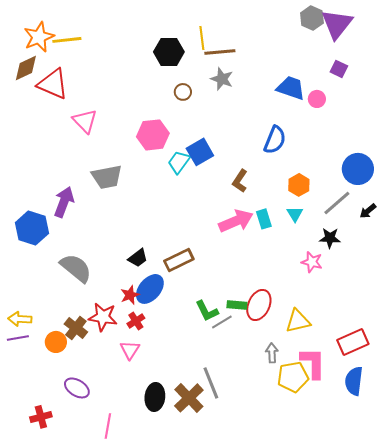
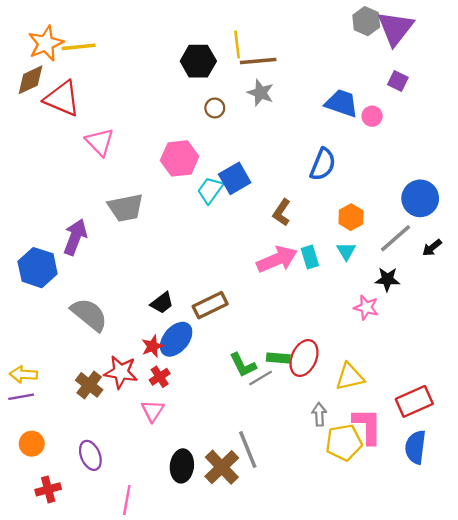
orange circle: (56, 342) -> (32, 444), moved
purple ellipse: (77, 388) -> (90, 455), turned 35

